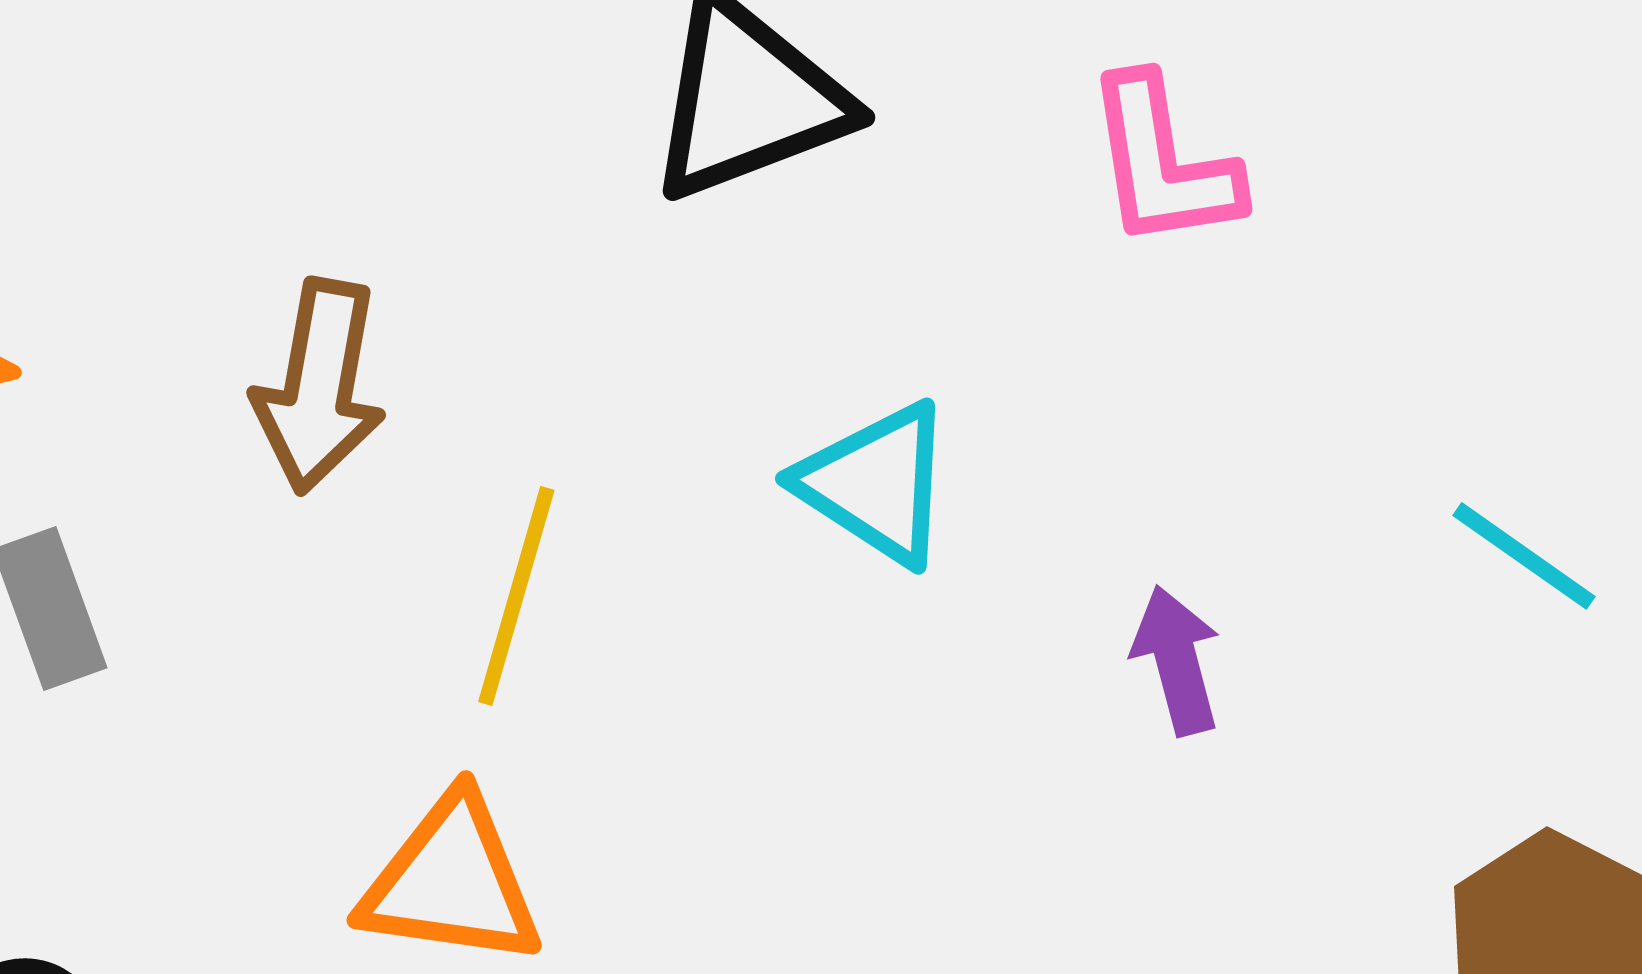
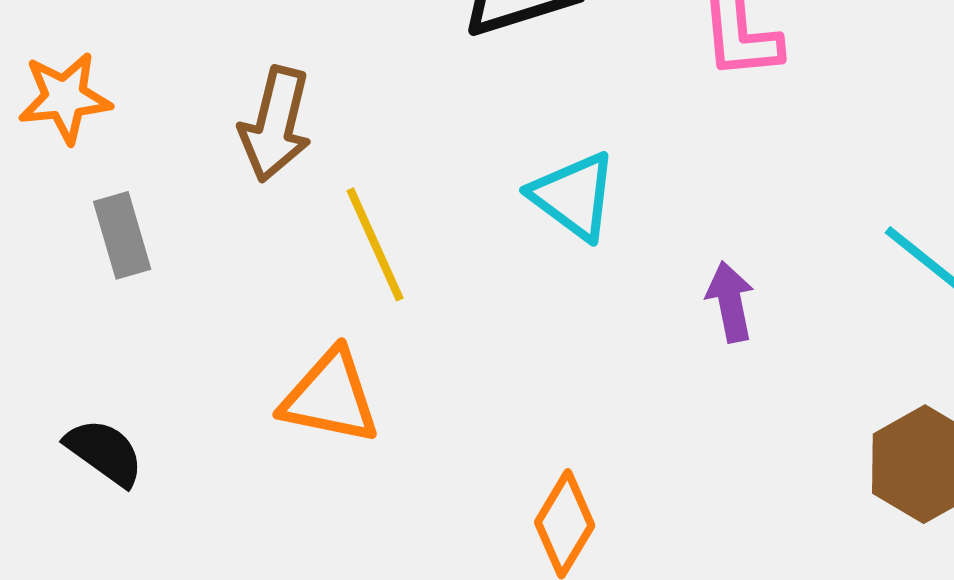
yellow line: (516, 596) -> (375, 244), turned -44

